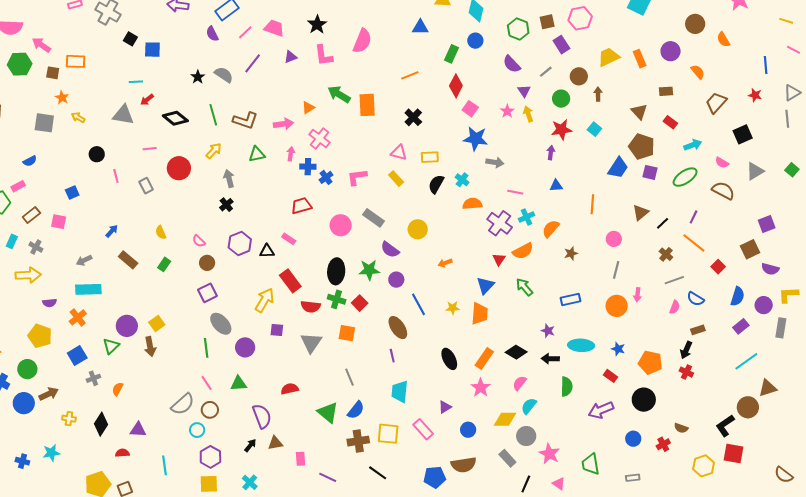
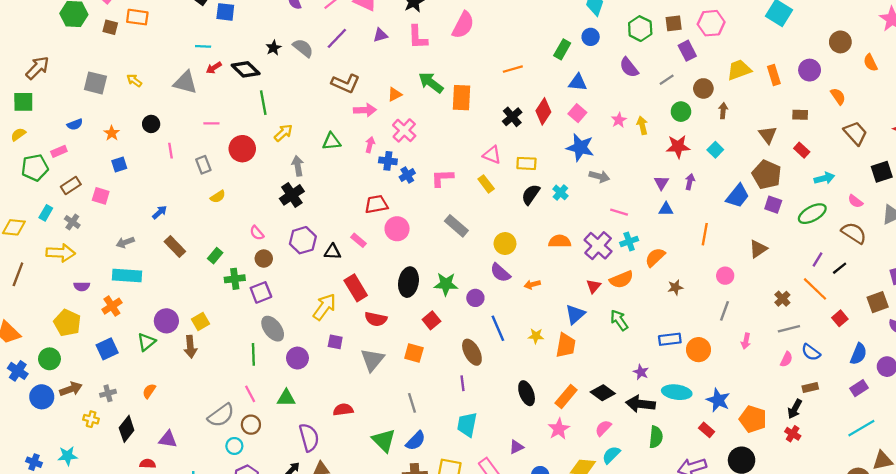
blue triangle: (420, 27) -> (578, 82), moved
red diamond: (456, 86) -> (543, 111), moved
purple triangle: (524, 91) -> (661, 183), moved
orange star: (62, 98) -> (112, 133), moved
brown trapezoid: (716, 103) -> (855, 133), turned 90
green line: (213, 115) -> (263, 103), moved
black diamond: (175, 118) -> (246, 69), moved
brown L-shape: (245, 120) -> (346, 83), moved
purple arrow: (551, 153) -> (690, 182), moved
orange semicircle: (472, 204) -> (560, 241), moved
black cross: (226, 205) -> (292, 195), size x1.5
black line: (663, 223) -> (840, 268), moved
pink circle: (341, 225) -> (397, 229), moved
yellow semicircle: (161, 232) -> (218, 197), moved, turned -104
purple semicircle: (390, 250) -> (500, 273), moved
green cross: (337, 299) -> (235, 279), moved, turned -30
orange circle: (617, 306) -> (699, 350), moved
blue star: (618, 349) -> (718, 400), size x1.5
black arrow: (550, 359) -> (640, 404), size x1.4
gray cross: (93, 378) -> (108, 393), moved

